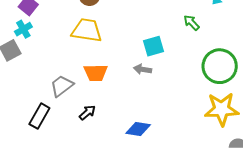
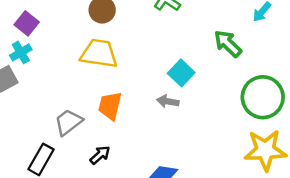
green arrow: (191, 23) -> (228, 44), size x1.4
cyan square: (154, 46) -> (181, 73), turned -30
orange trapezoid: (96, 73) -> (110, 106), turned 105

